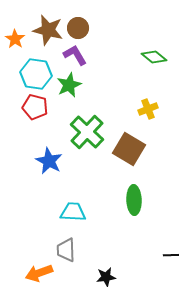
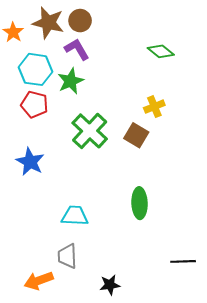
brown square: (129, 149) -> (136, 135), moved, size x0.7
blue star: (49, 161) -> (30, 162), moved

